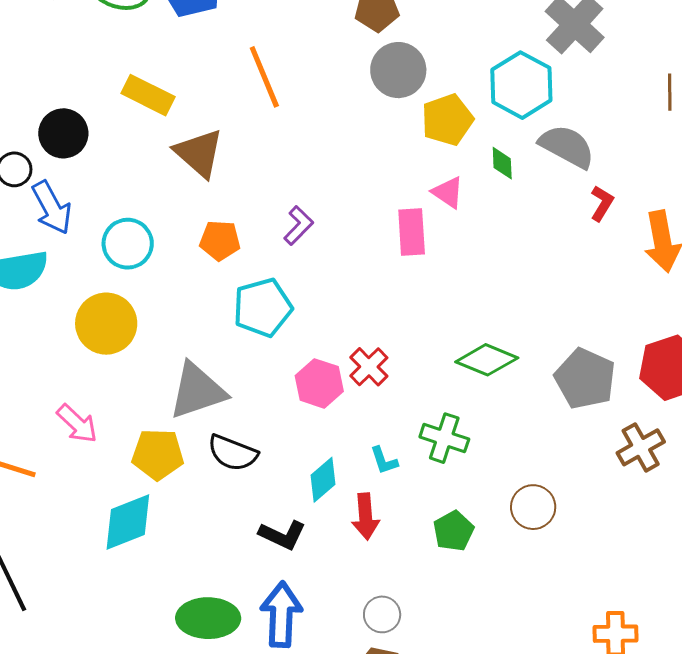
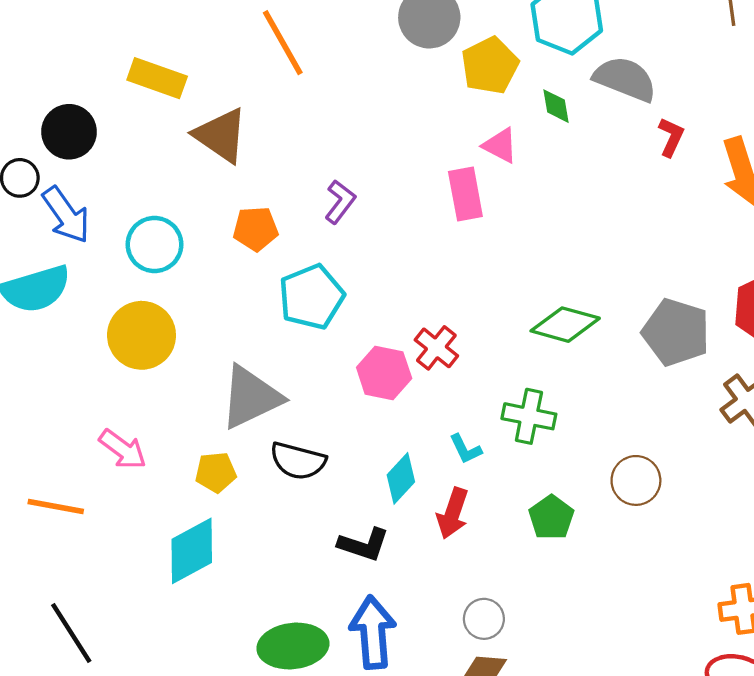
yellow pentagon: (158, 454) -> (216, 472), size x0.7
red arrow: (366, 517) -> (453, 513), turned 30

